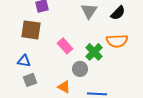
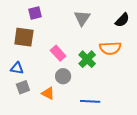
black semicircle: (118, 13) -> (122, 20), moved
gray circle: (80, 69) -> (63, 76), moved
orange triangle: (64, 87) -> (48, 93), moved

